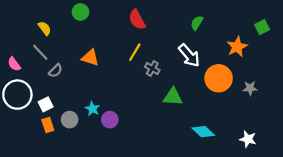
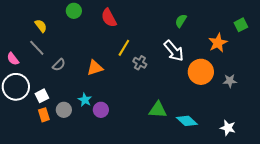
red semicircle: (137, 20) -> (109, 18), moved
orange triangle: (90, 58) -> (95, 68), moved, turned -36
gray semicircle: (55, 71) -> (59, 65), moved
green triangle: (173, 97) -> (158, 110), moved

